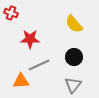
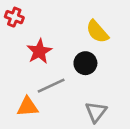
red star: (30, 39) -> (39, 51), turned -30
black circle: (74, 57) -> (85, 63), moved

